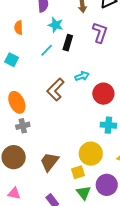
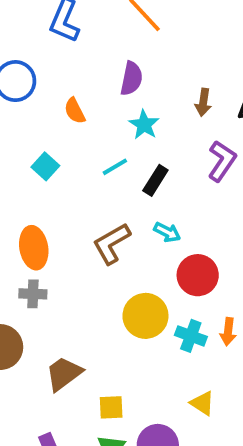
orange semicircle: (19, 28) -> (75, 111), turned -40
black rectangle: (68, 43) -> (155, 180), moved
cyan arrow: (82, 76) -> (167, 232), turned 32
yellow circle: (91, 154) -> (145, 316), moved

